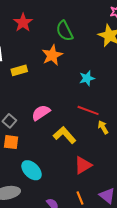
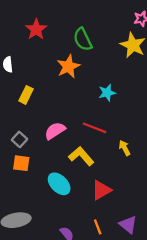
yellow rectangle: (19, 70) -> (26, 95), moved, turned -49
red line: (88, 110) -> (94, 128), moved
cyan ellipse: (32, 170) -> (59, 184), moved

